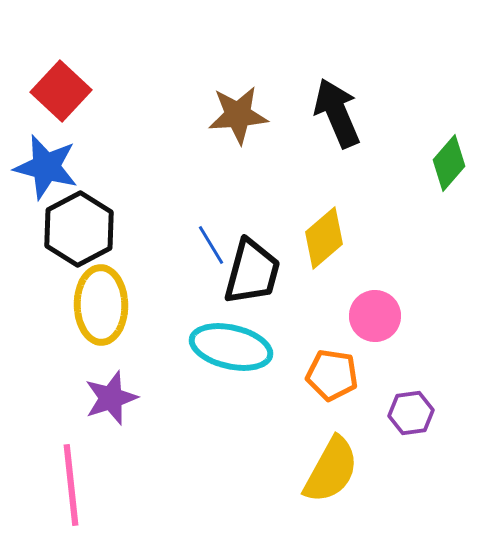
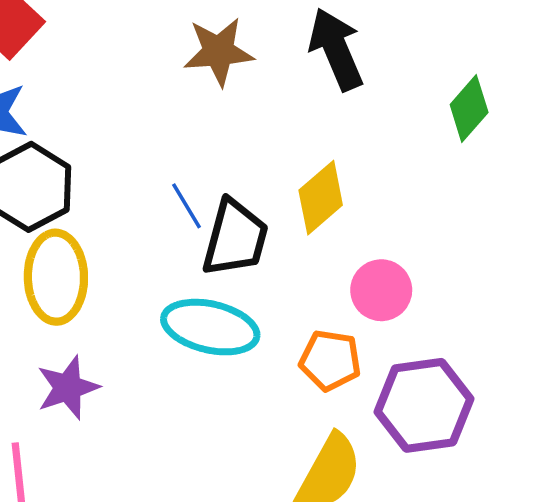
purple hexagon: (411, 413) -> (424, 405), size x1.8

